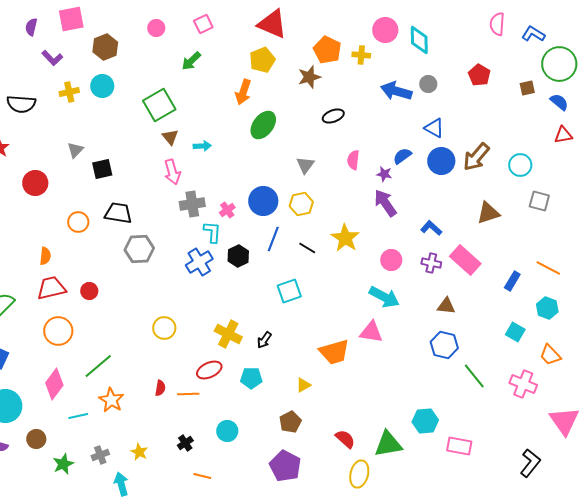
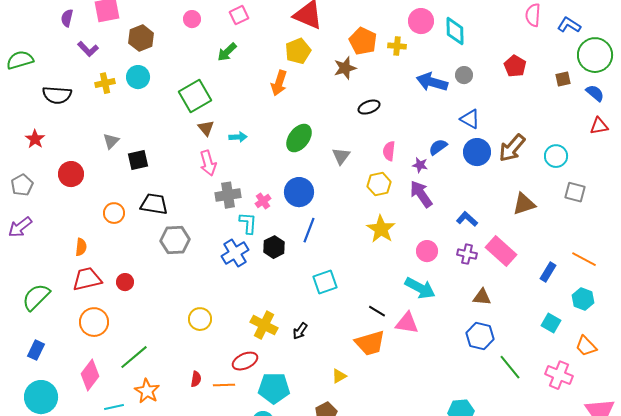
green ellipse: (263, 125) -> (299, 138), moved
yellow hexagon: (301, 204) -> (379, 184), moved
black line: (307, 248) -> (377, 311), moved
cyan pentagon: (251, 378) -> (274, 388), moved, size x1.4

